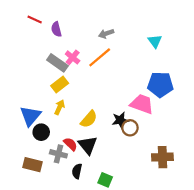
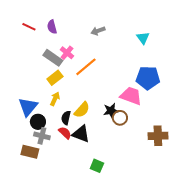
red line: (35, 20) -> (29, 27), moved
orange line: (100, 57) -> (86, 67), moved
black triangle: (88, 145) -> (81, 134), turned -30
gray cross: (58, 154) -> (42, 136), moved
brown cross: (162, 157) -> (158, 136), moved
black semicircle: (77, 171) -> (66, 118), moved

